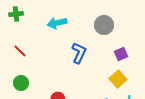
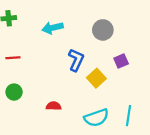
red line: (20, 51) -> (13, 58), turned -48
yellow square: (118, 79) -> (96, 78), moved

